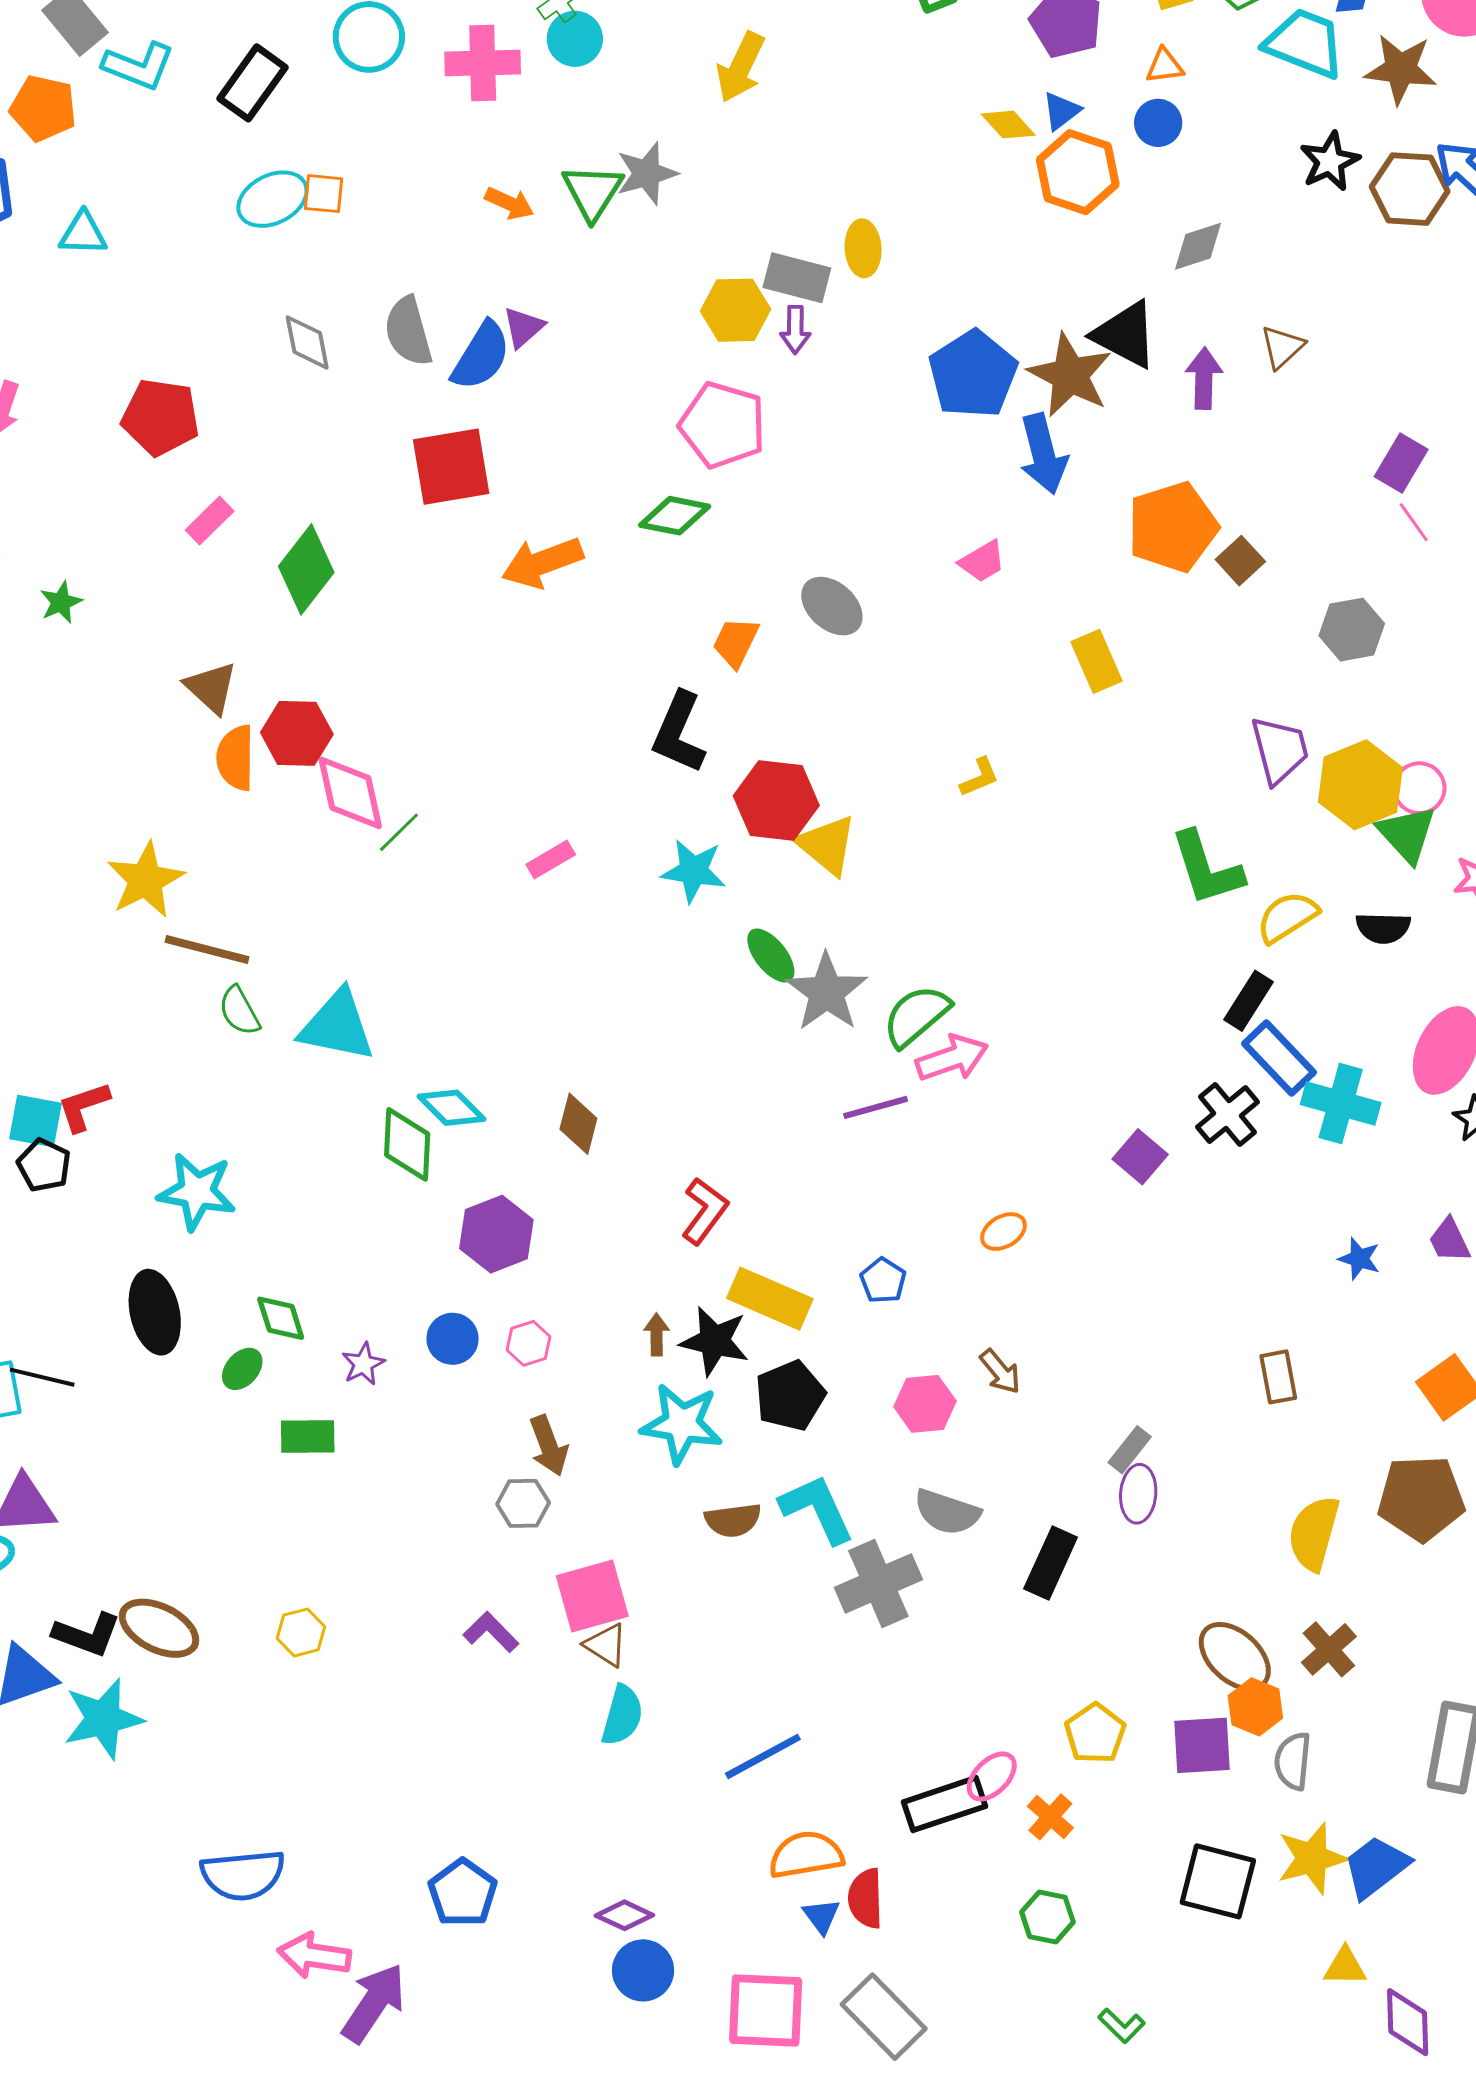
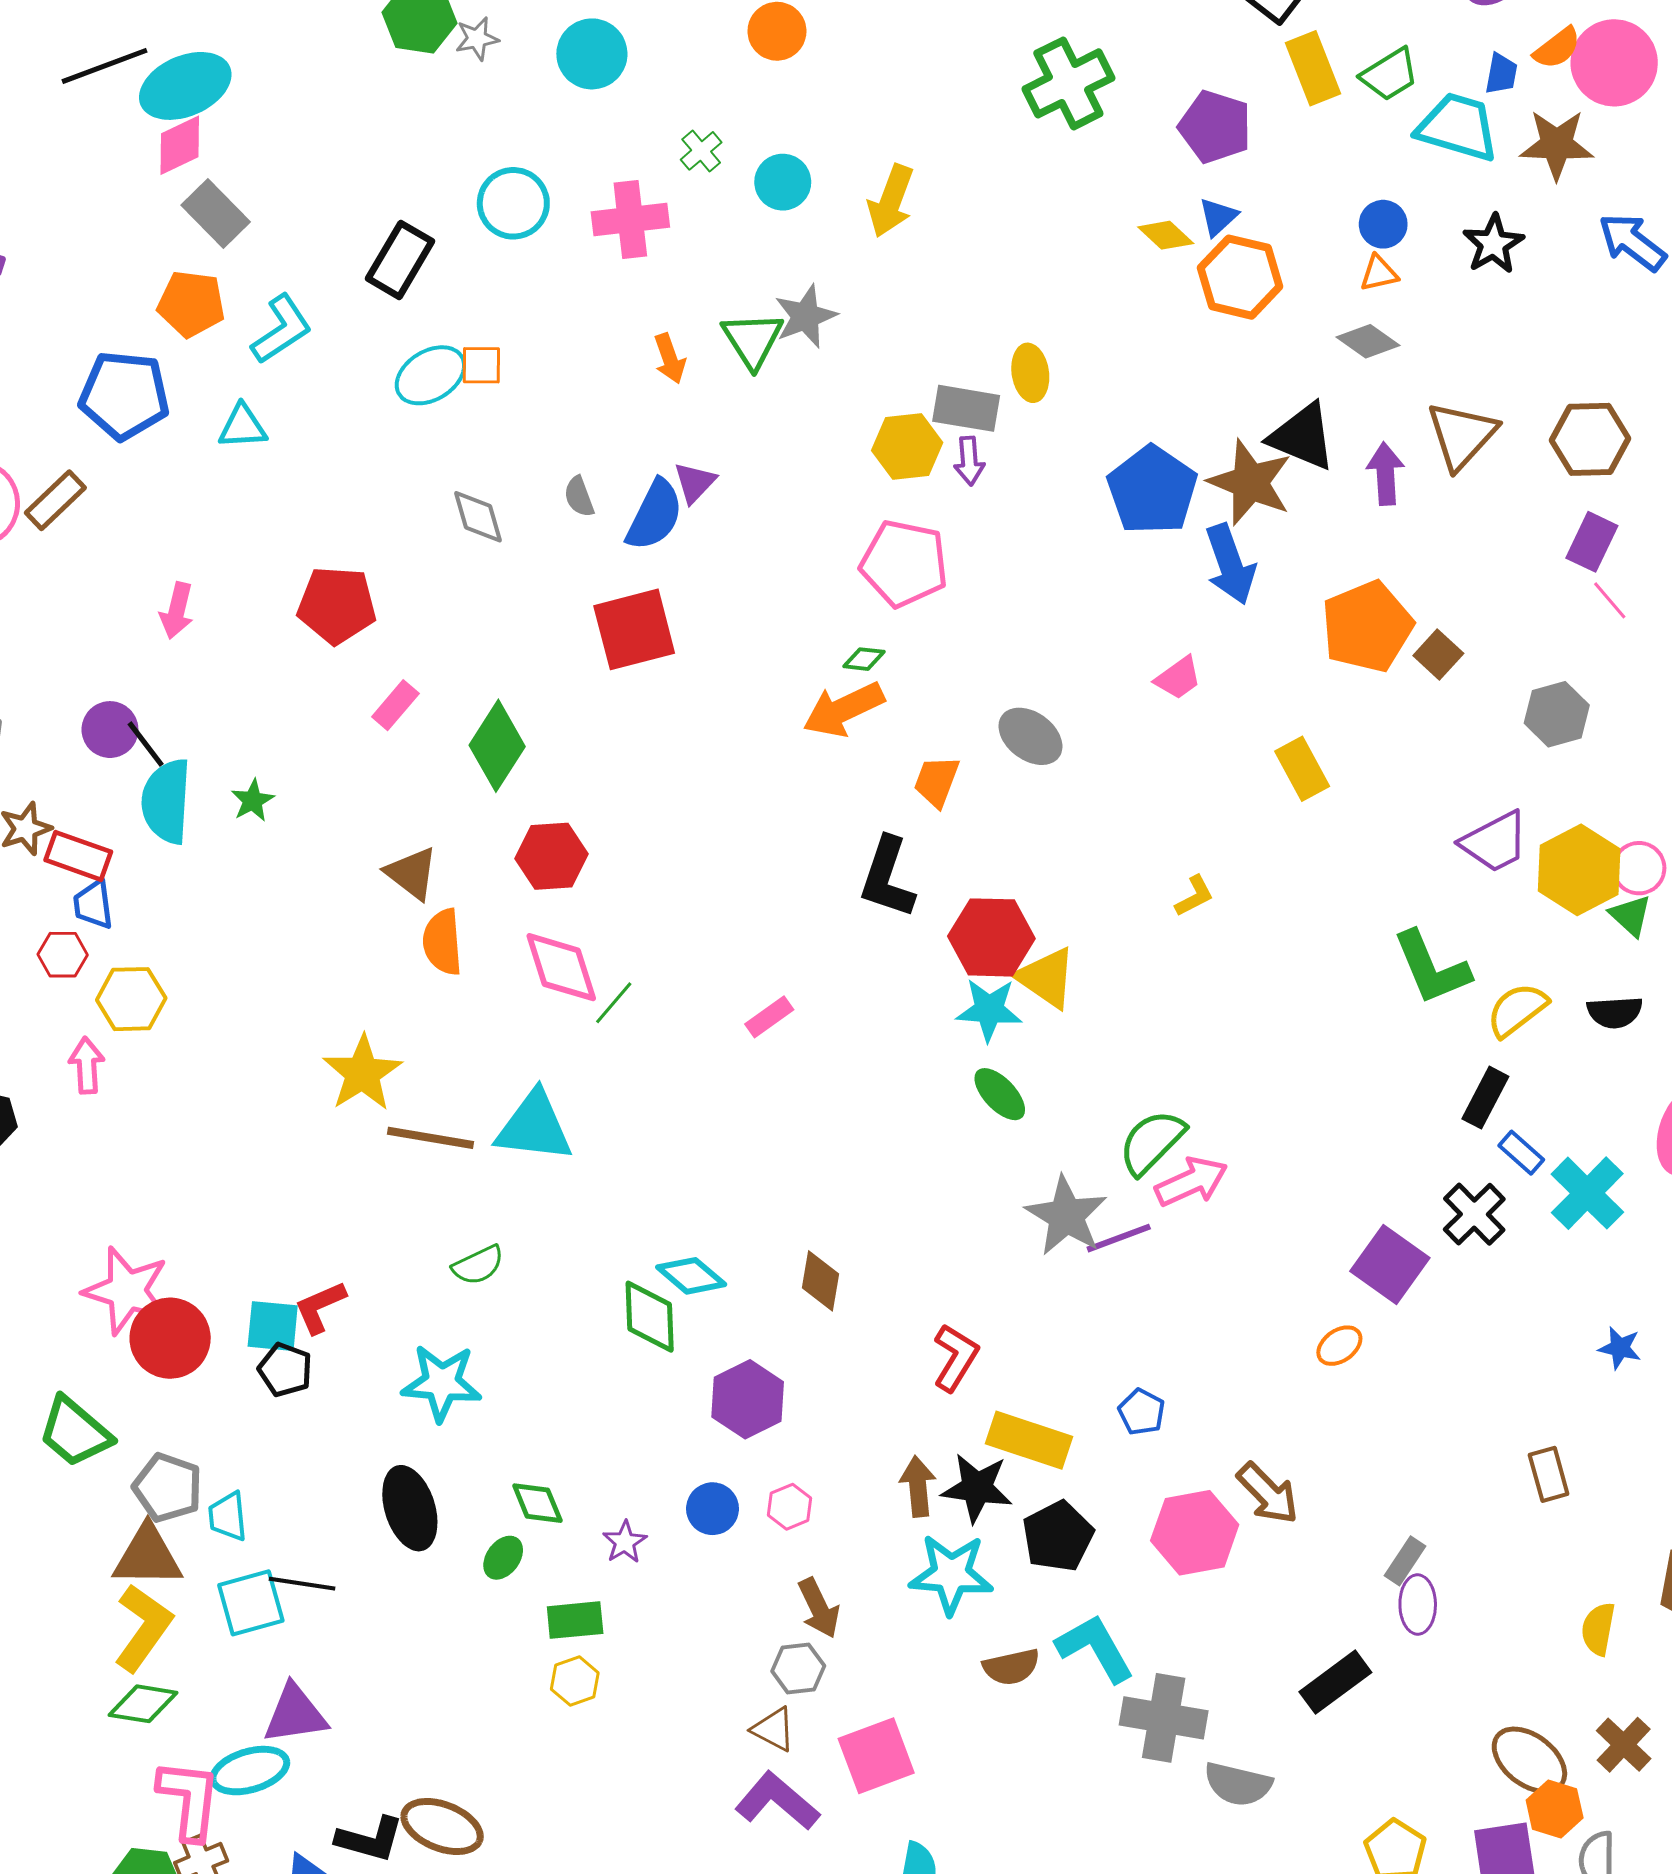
cyan circle: (575, 39) -> (783, 182), moved
cyan L-shape: (139, 66) -> (282, 329), moved, turned -50
orange triangle: (1165, 66) -> (1379, 273), moved
blue circle: (1158, 123) -> (1383, 224), moved
brown hexagon: (1410, 189) -> (1590, 439), moved
orange arrow: (509, 203) -> (670, 359), turned 51
gray diamond: (1198, 246) -> (1368, 341), turned 58
gray semicircle: (408, 331) -> (579, 497), size x0.6
brown triangle: (1282, 347) -> (1462, 435), size x1.6
green diamond: (675, 516) -> (864, 659), size x0.6
orange arrow: (542, 563) -> (844, 709), moved
red hexagon: (297, 733) -> (551, 856), moved
purple trapezoid: (1280, 750) -> (1495, 842), turned 82
green triangle: (1407, 834) -> (1630, 916), size x0.7
cyan star: (694, 871) -> (989, 1010), moved
gray star: (827, 992) -> (1066, 1216), moved
green semicircle: (239, 1011) -> (478, 1265), moved, turned -82
cyan triangle: (337, 1026) -> (534, 1127), moved
blue rectangle: (1279, 1058) -> (1521, 1153), size x0.6
cyan cross: (1341, 1103) -> (1587, 1193), turned 34
purple square: (1140, 1157) -> (1390, 1264), size x1.4
orange ellipse: (1003, 1232) -> (1339, 1346), moved
brown arrow: (657, 1335) -> (918, 1486), size x1.4
brown arrow: (1000, 1372) -> (1268, 1493), size x1.4
pink hexagon: (925, 1404) -> (1195, 1533), size x1.4
gray semicircle: (947, 1512) -> (1238, 1784), moved
yellow semicircle: (1314, 1533) -> (1598, 1629), size x0.7
black rectangle: (1051, 1563) -> (1335, 1682), turned 34
gray cross: (878, 1583) -> (1164, 1718), turned 38
yellow hexagon: (301, 1632) -> (575, 1681), moved
purple L-shape: (491, 1632) -> (777, 1801), size x1.5
brown triangle: (606, 1645) -> (774, 1729), moved

